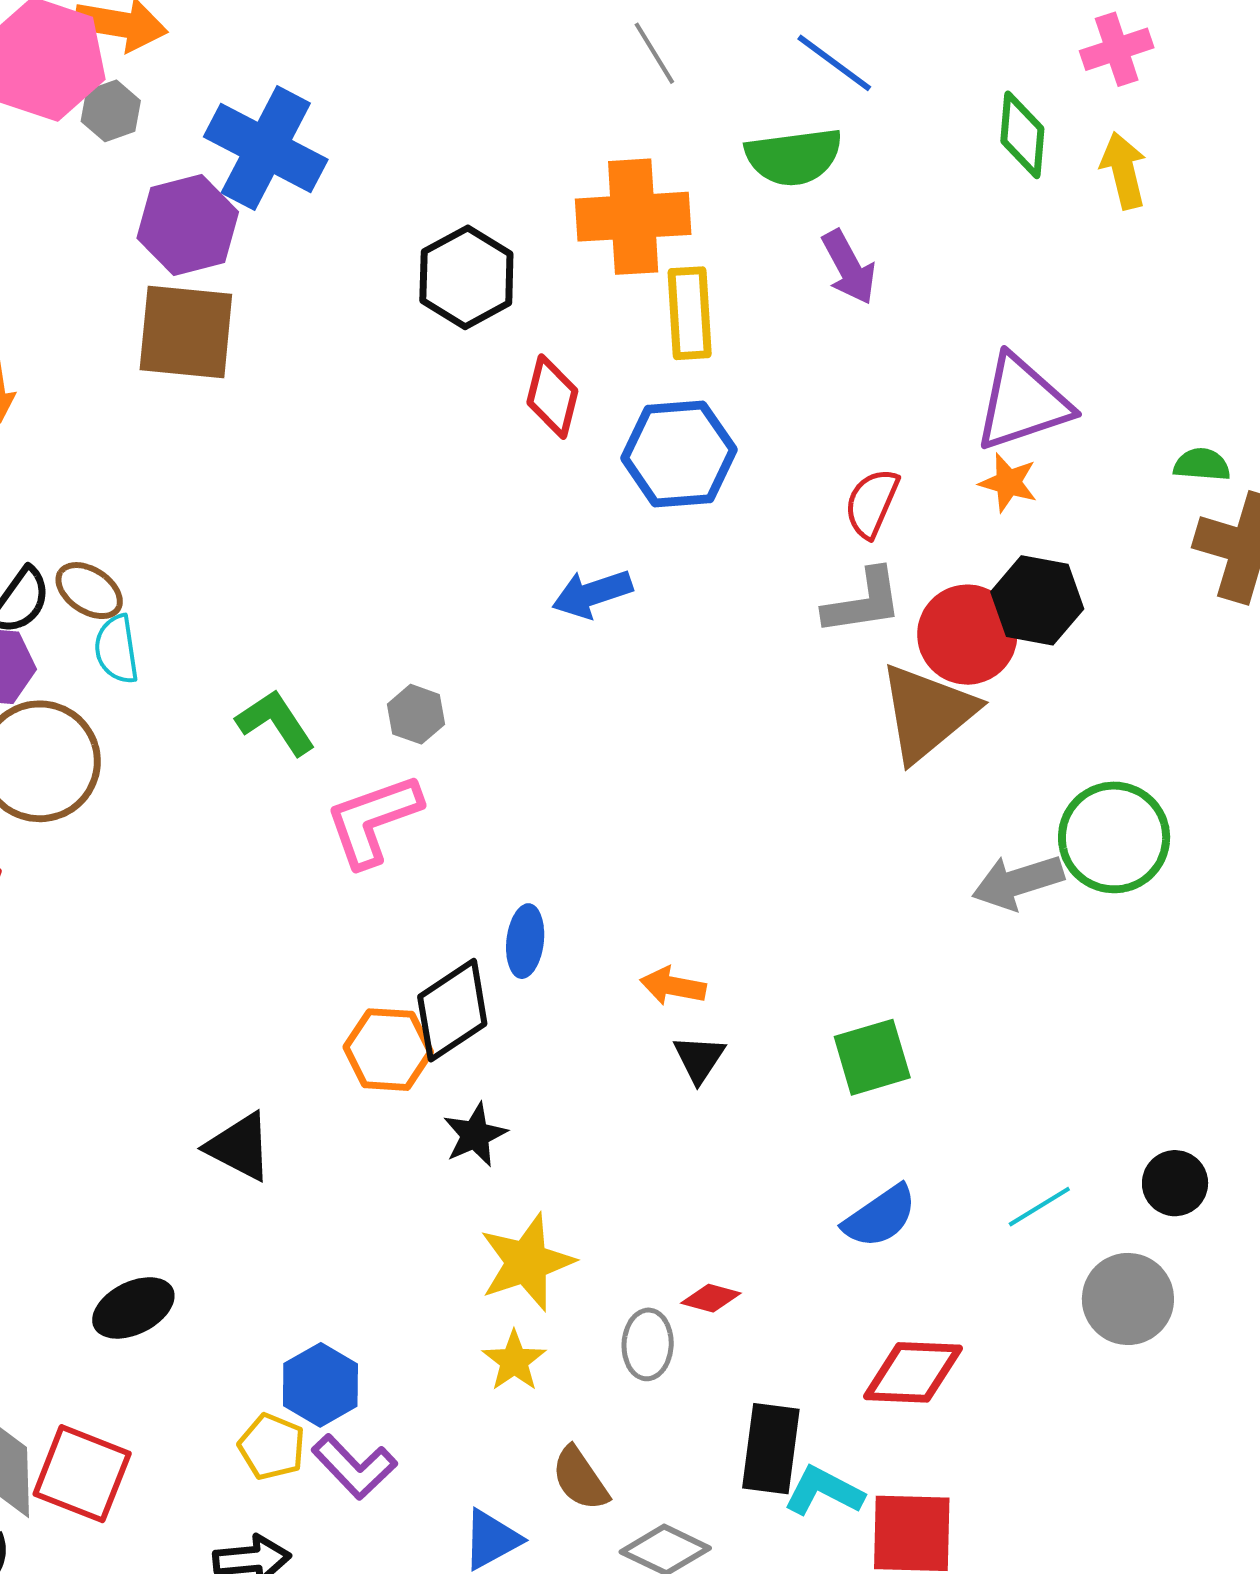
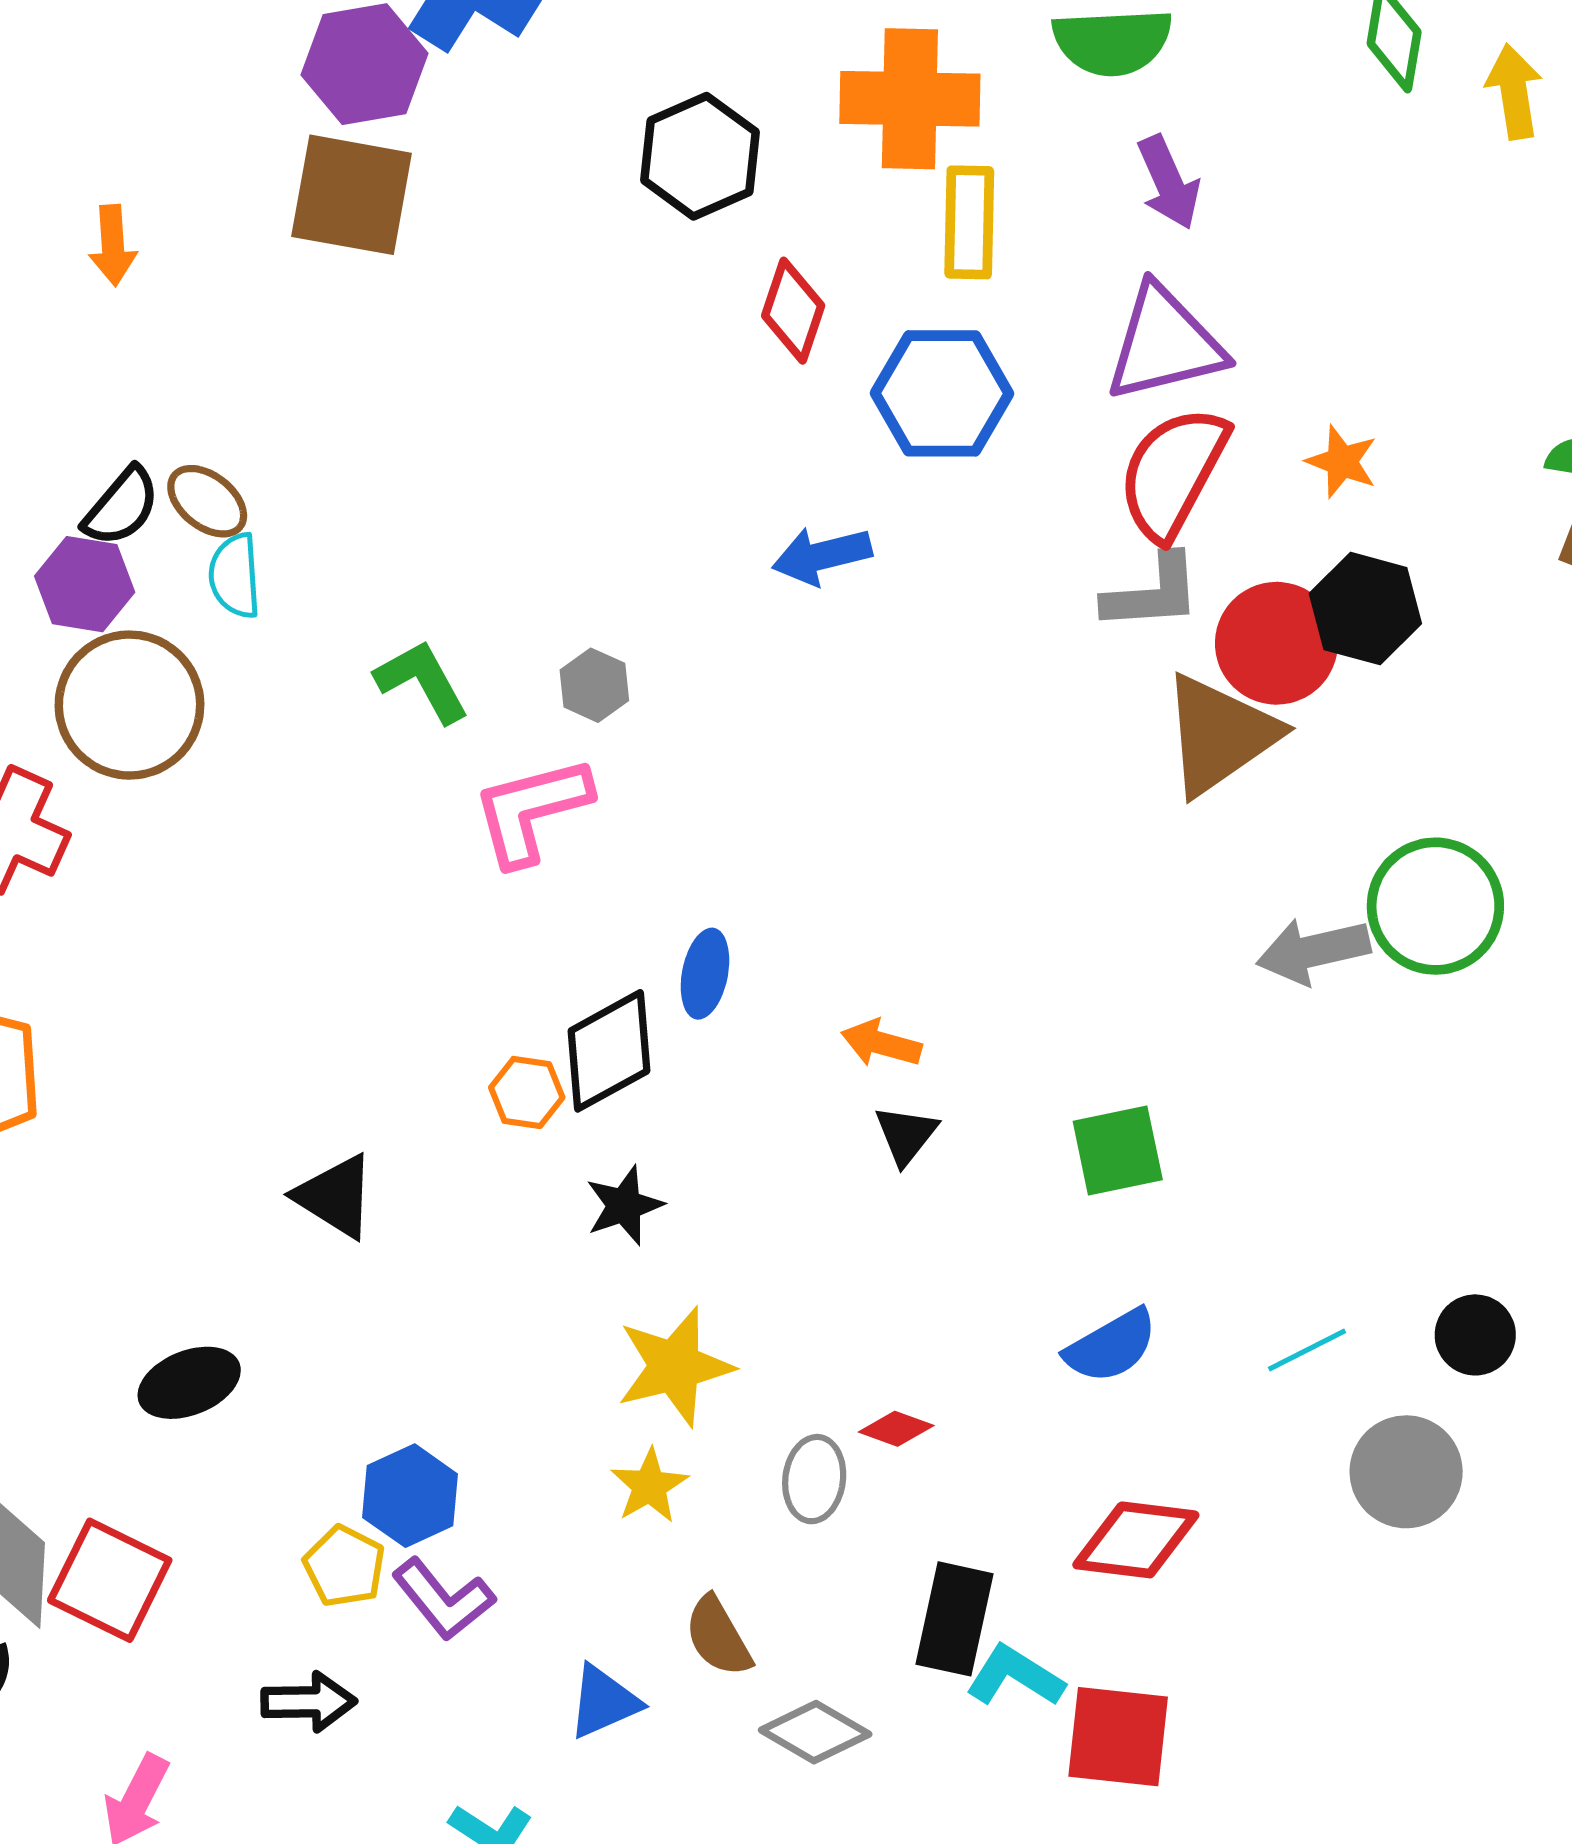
purple triangle: (1022, 403) -> (1165, 344), moved
red semicircle: (872, 503) -> (1173, 473), size x1.6
orange hexagon: (388, 1050) -> (527, 1092), size x0.7

